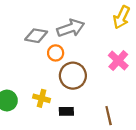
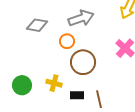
gray diamond: (36, 36) -> (37, 25), moved
brown line: (109, 116) -> (99, 99), moved

